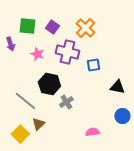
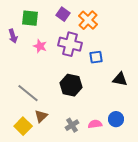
purple square: (52, 27) -> (63, 14), moved
black hexagon: (49, 84) -> (71, 85), moved
gray cross: (66, 102) -> (72, 125), moved
blue circle: (122, 116) -> (116, 119), moved

